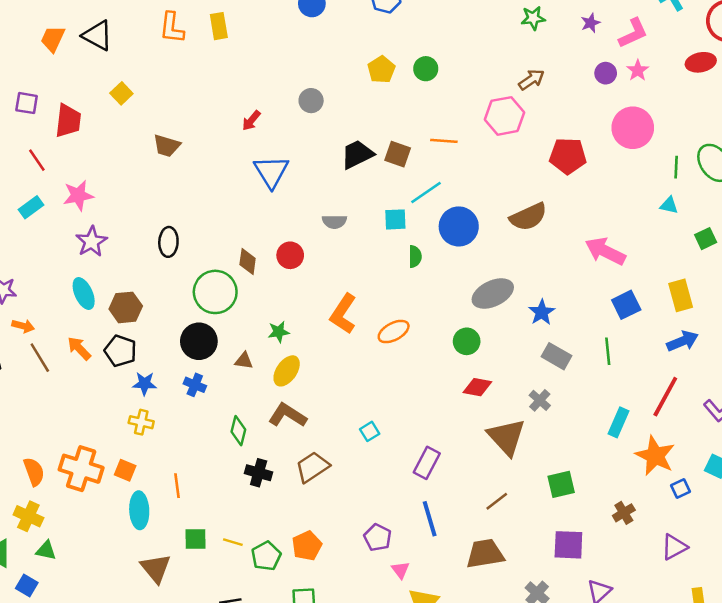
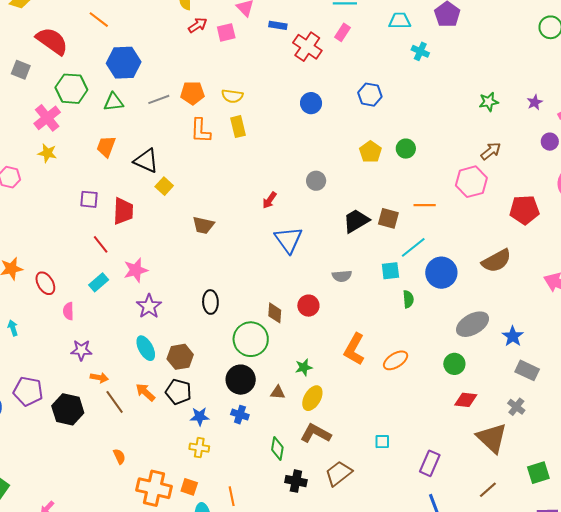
black triangle: (97, 35) -> (146, 161), moved
cyan square: (370, 431) -> (382, 442), turned 35
orange semicircle: (34, 472) -> (119, 456), moved, size x0.7

